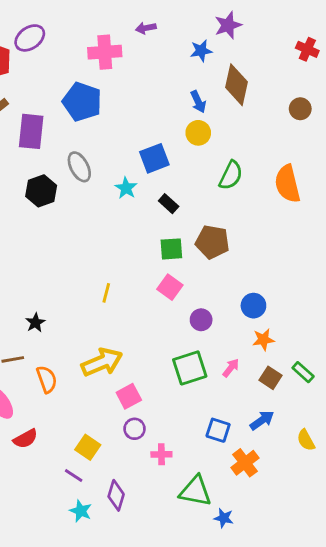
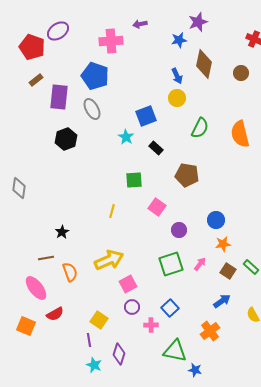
brown circle: (300, 109) -> (241, 73), moved
gray ellipse: (79, 167) -> (92, 109), moved
green square: (171, 249) -> (134, 180), moved
blue square: (218, 430) -> (170, 308), moved, turned 30
purple line: (74, 476) -> (89, 340), turned 48

